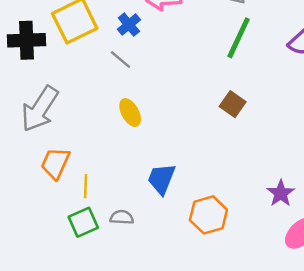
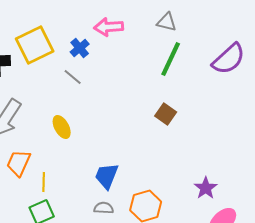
yellow ellipse: (130, 113) -> (62, 127), moved
gray semicircle: (122, 217) -> (104, 208), moved

